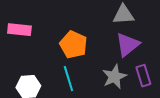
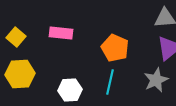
cyan line: (68, 79) -> (110, 82), turned 30

